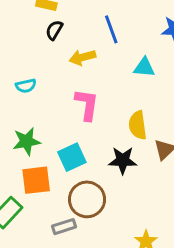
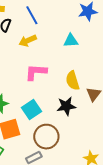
blue line: (111, 29) -> (32, 15), moved
pink L-shape: (87, 105) -> (36, 72), turned -85

